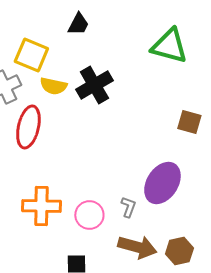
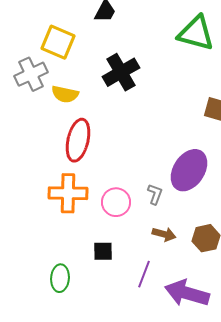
yellow semicircle: (53, 86) -> (65, 94), moved
red ellipse: (28, 127) -> (78, 140), moved
brown arrow: (137, 247) -> (164, 234), size x0.6

